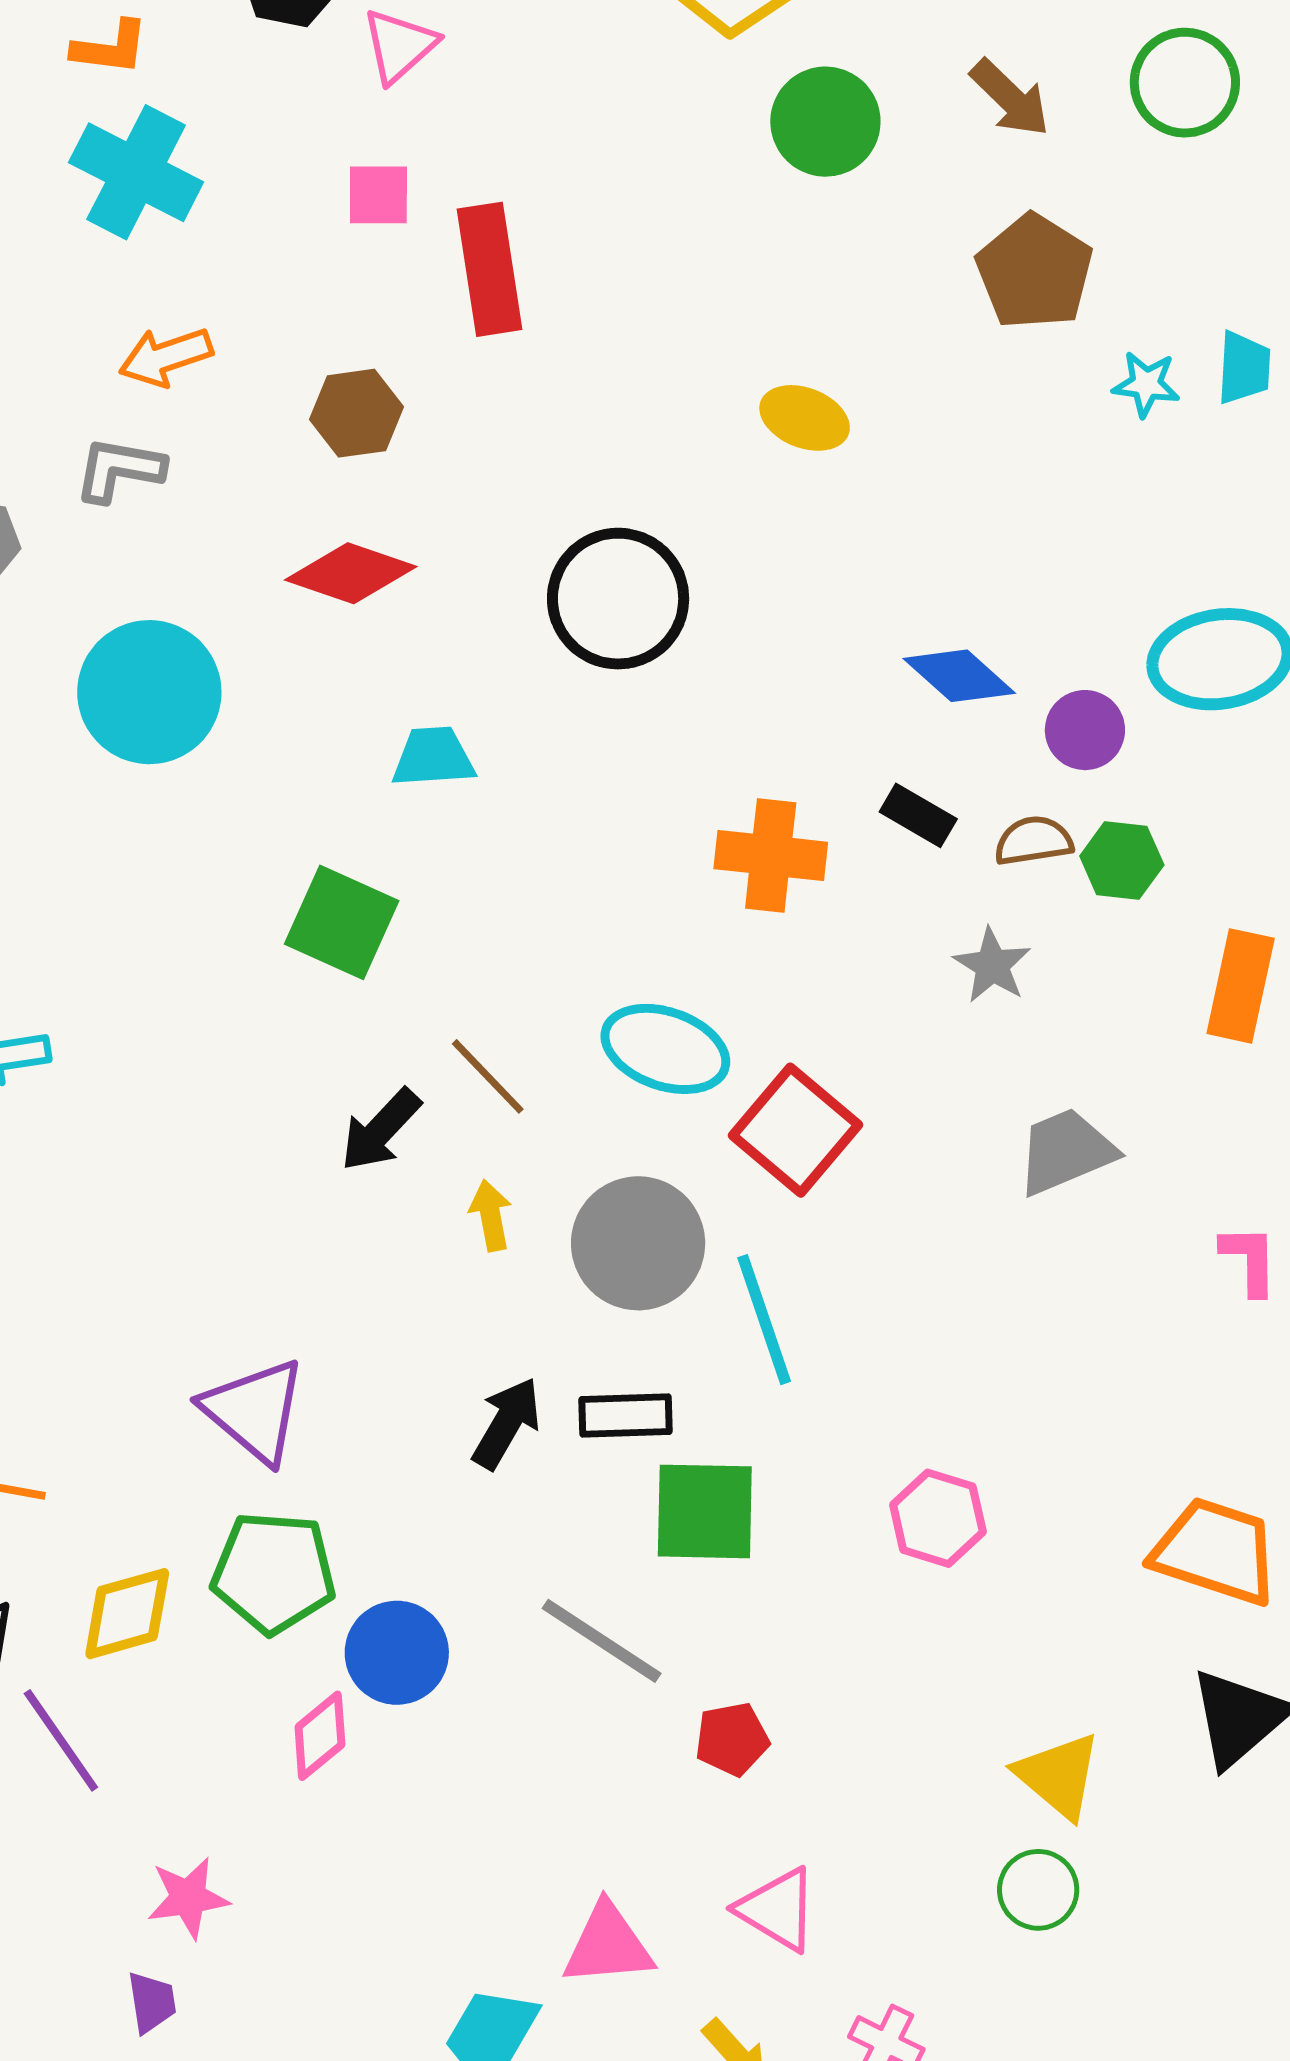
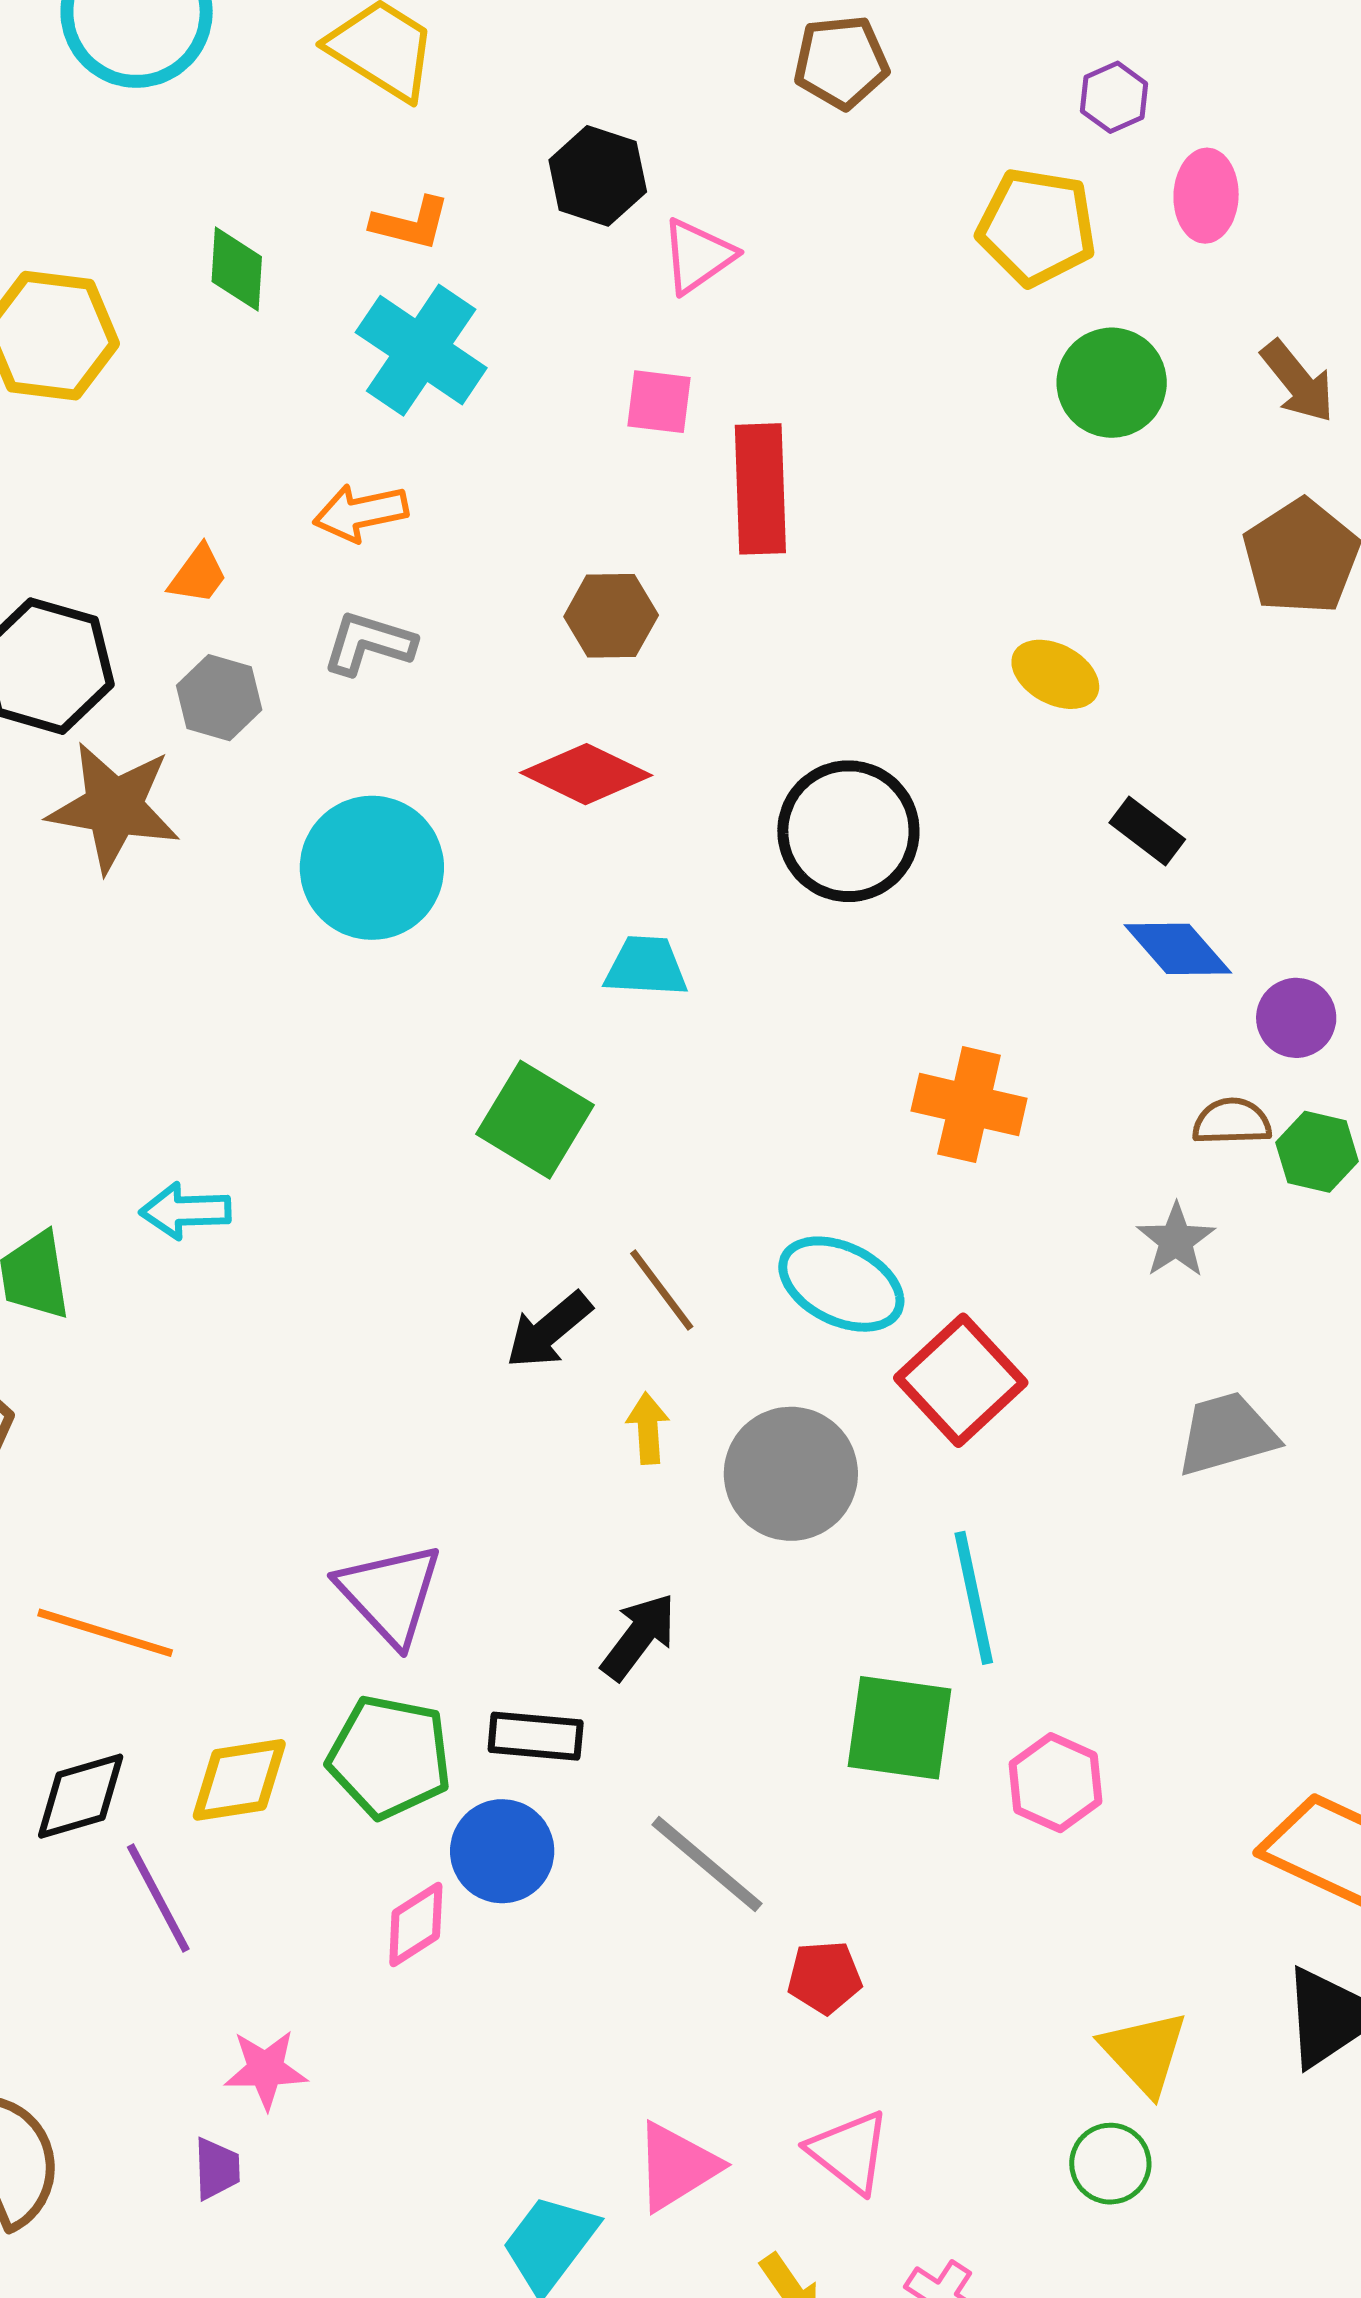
orange arrow: (166, 357) -> (361, 513), moved
black rectangle: (918, 815) -> (1147, 831), moved
cyan line: (764, 1320) -> (974, 1598), moved
black rectangle: (625, 1416) -> (536, 1736), moved
green square: (705, 1511) -> (900, 1728), moved
pink triangle: (608, 1945) -> (677, 2167), turned -34

